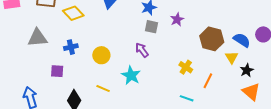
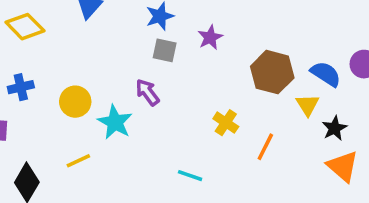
cyan star: (131, 75) -> (115, 122), moved
yellow line: (103, 88) -> (78, 161), turned -48
cyan line: (187, 98) -> (190, 176), moved

